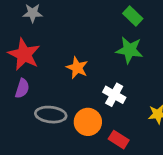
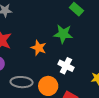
green star: (129, 50) -> (63, 34), moved

